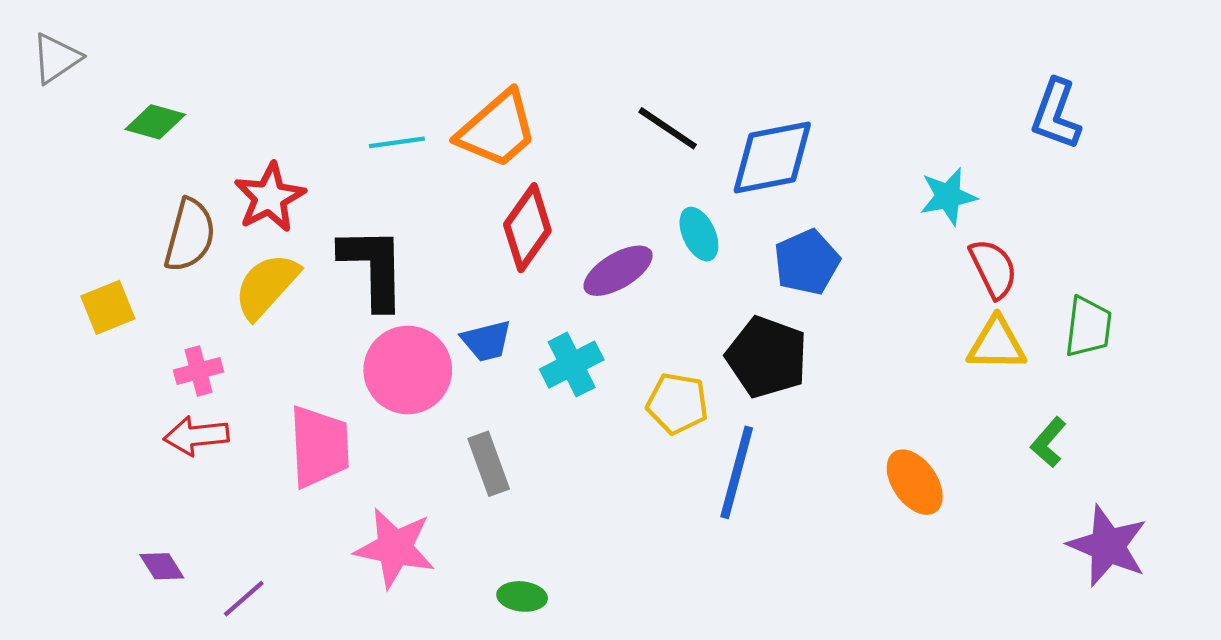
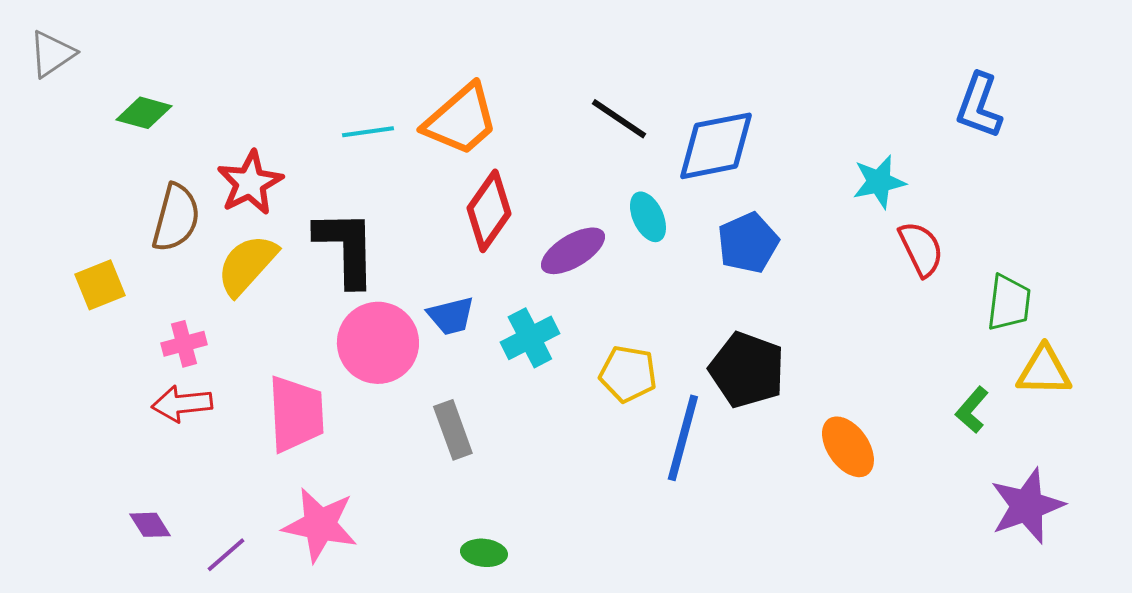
yellow triangle: (997, 344) -> (1044, 371), moved
black pentagon: (767, 357) -> (747, 370), moved
purple star: (1108, 546) -> (1027, 506), turned 30
pink star: (395, 548) -> (320, 525), moved

